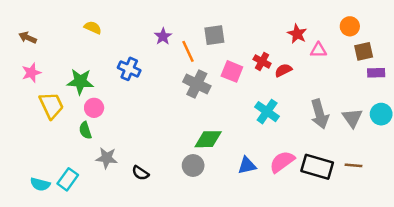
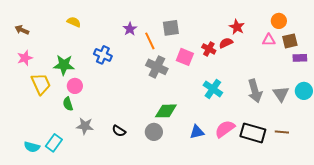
pink triangle: (318, 50) -> (269, 40), moved
red semicircle: (283, 70) -> (226, 43), moved
black semicircle: (140, 173) -> (119, 131), moved

